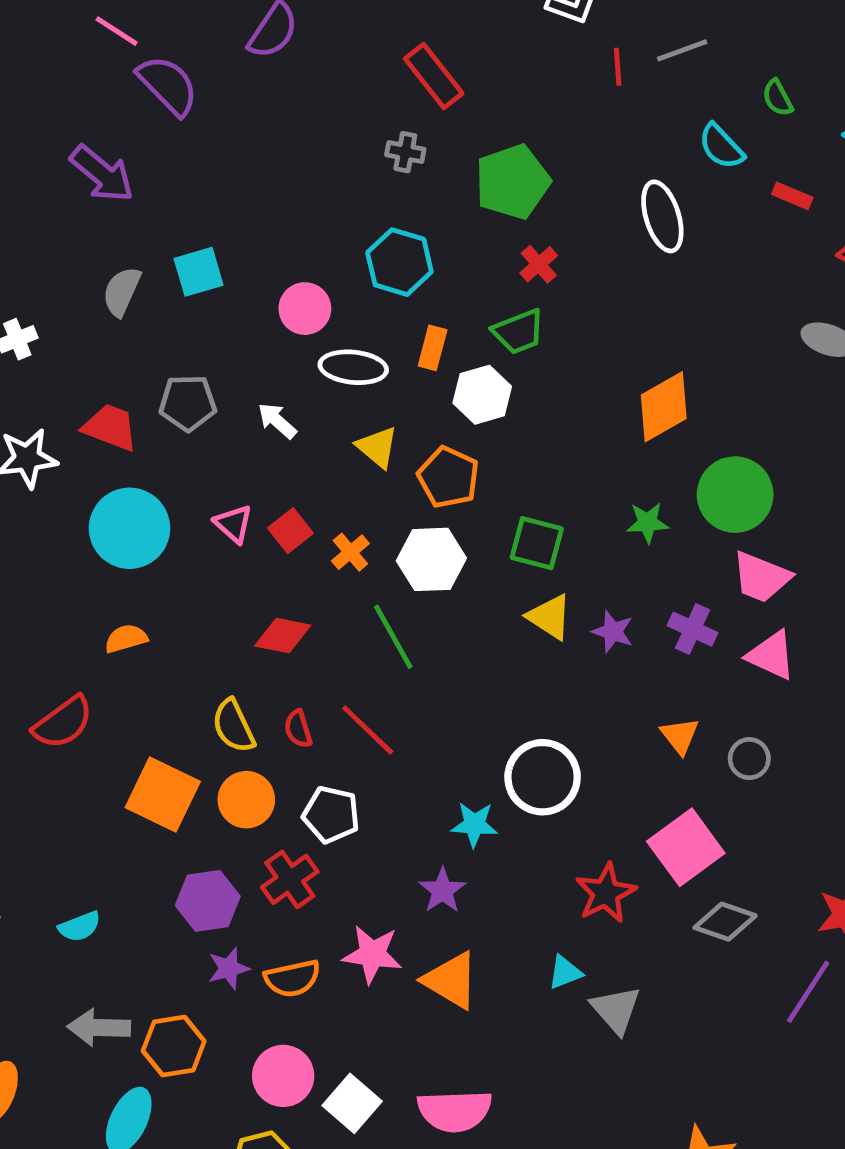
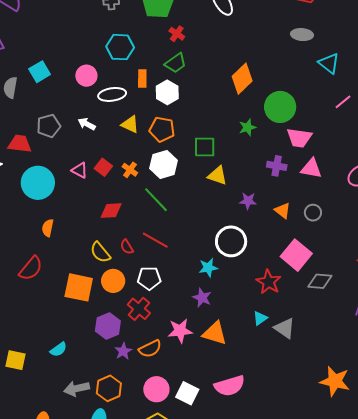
purple star: (613, 632) -> (248, 201), moved
orange semicircle: (126, 639) -> (48, 228), turned -48

